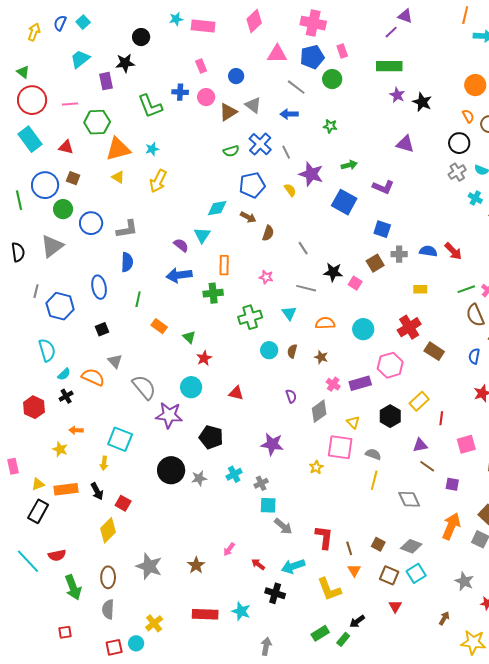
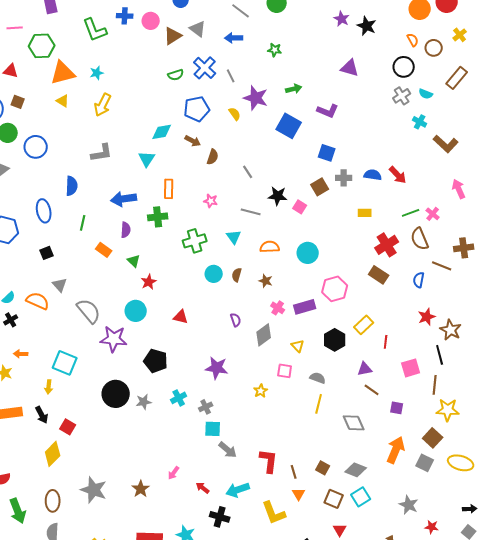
gray L-shape: (127, 229) -> (102, 153), moved
purple semicircle: (181, 245) -> (126, 230), moved, turned 56
red cross: (409, 327) -> (387, 245), moved
pink square: (340, 447) -> (285, 371), size x0.6

